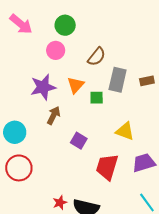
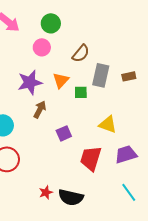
purple square: (79, 141) -> (64, 133), turned 35

